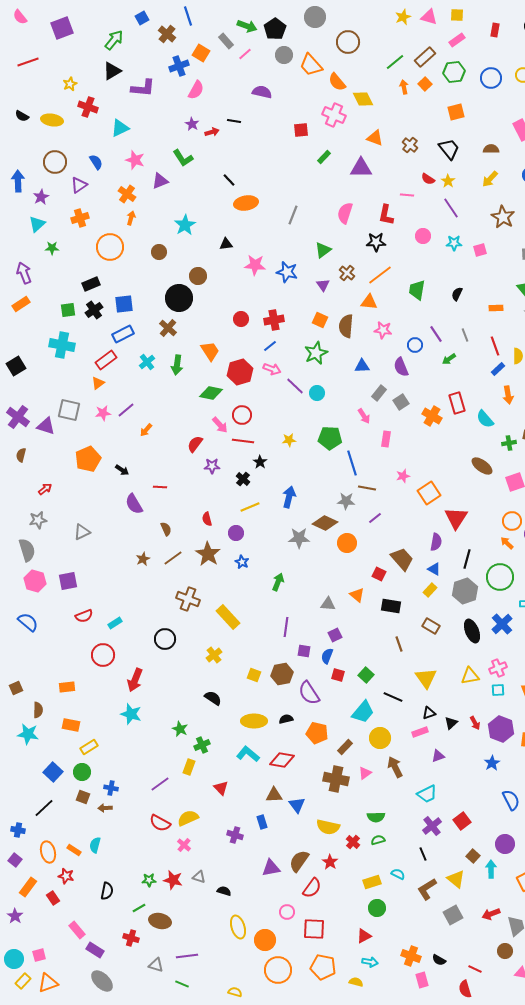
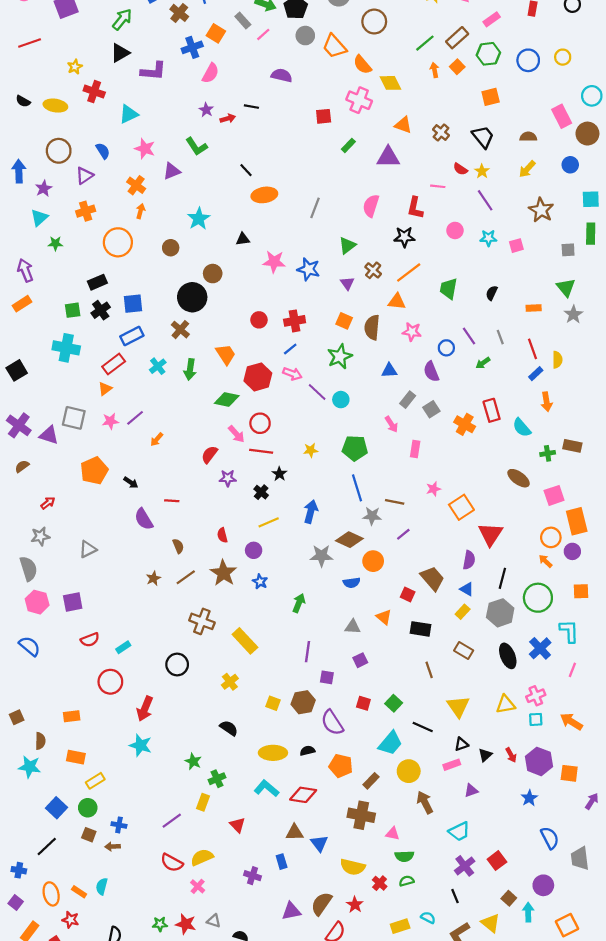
brown semicircle: (21, 455) -> (22, 466), turned 40
blue line: (352, 463) -> (357, 488), moved
blue semicircle: (327, 656) -> (352, 583), moved, turned -119
pink triangle: (365, 773) -> (393, 834), moved, turned 48

